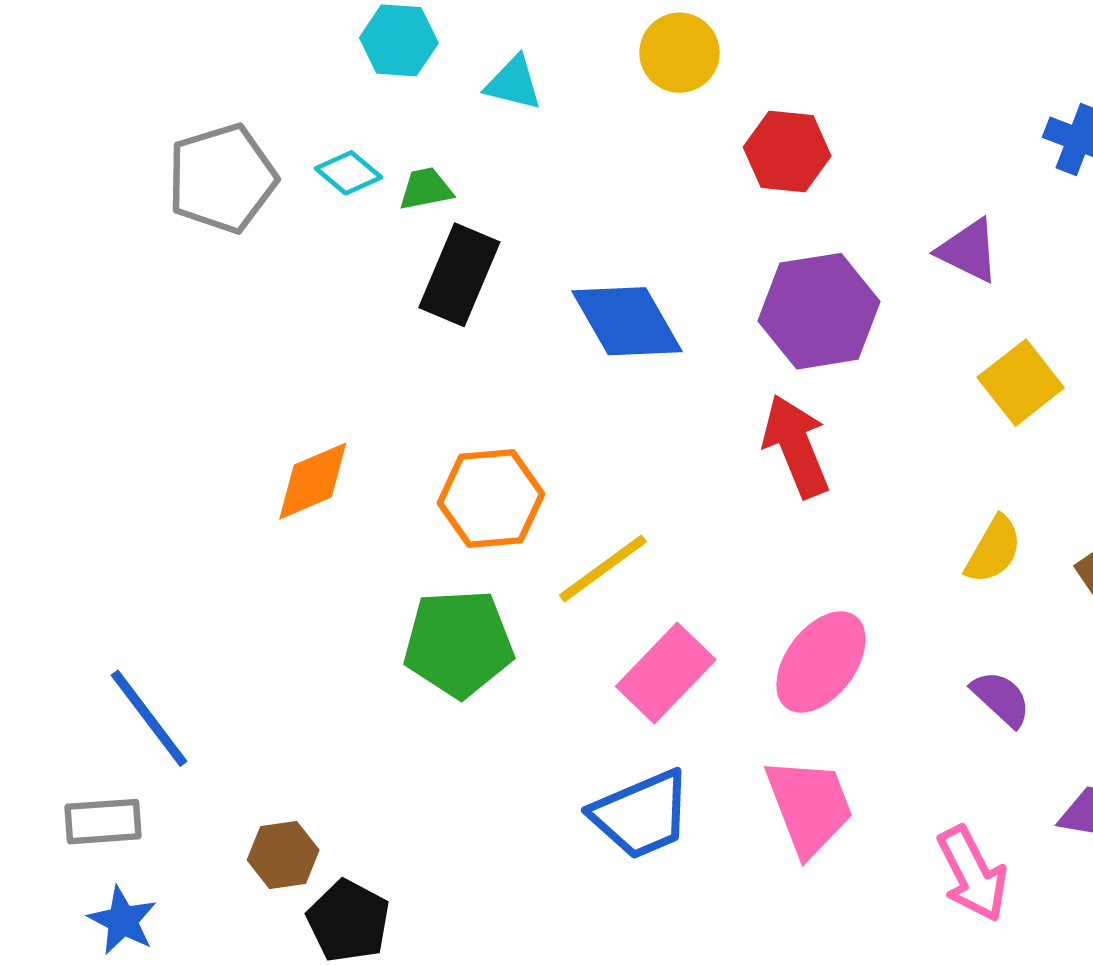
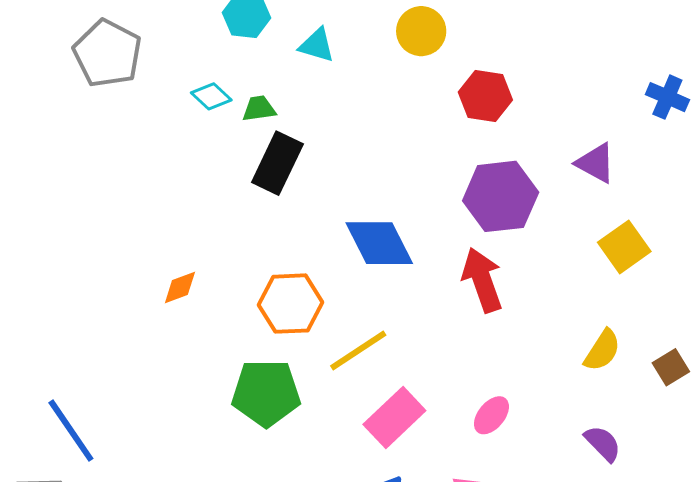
gray pentagon: (222, 178) -> (107, 53), moved, turned -30
blue diamond: (627, 321) -> (379, 243), moved
orange diamond: (313, 481) -> (180, 288), size x0.7
pink ellipse: (821, 662) -> (491, 415), size x0.6

